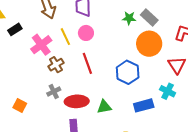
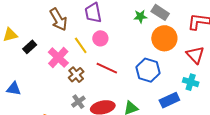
red line: (87, 63) -> (107, 68), turned -35

